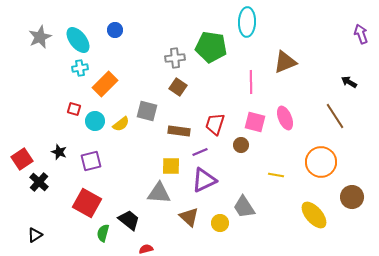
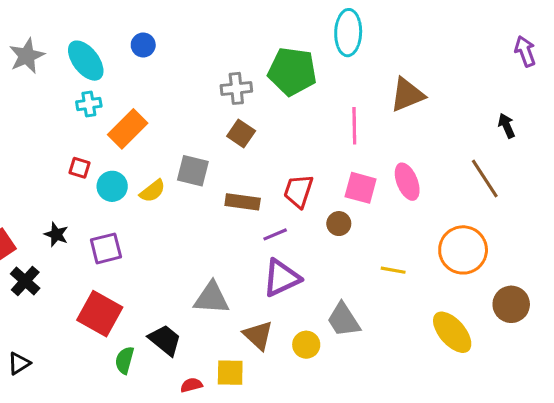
black arrow: (349, 82) -> (507, 126), turned 35
yellow square: (171, 166) -> (230, 373), moved

